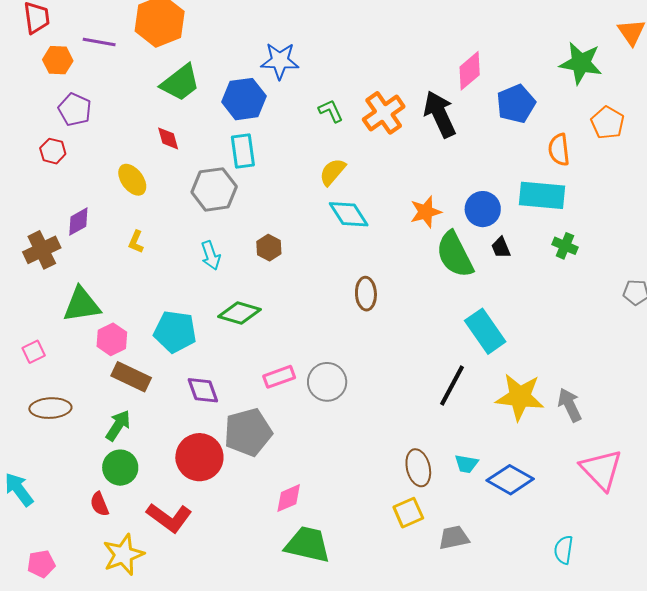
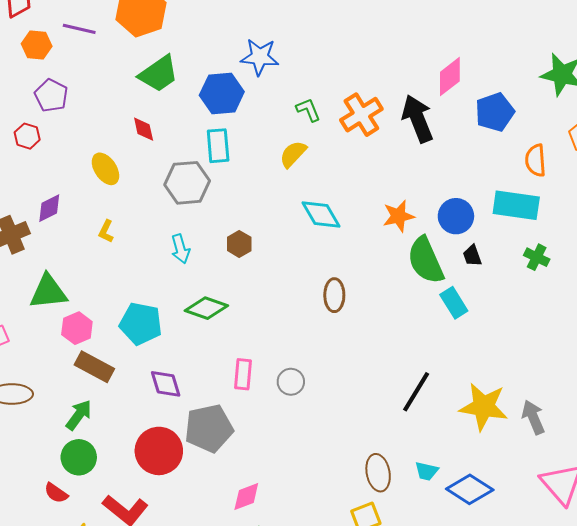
yellow semicircle: (332, 172) -> (293, 154), moved
cyan rectangle: (485, 331) -> (454, 303), moved, size x0.7
pink rectangle: (279, 377) -> (243, 374), turned -68
gray circle: (327, 382) -> (291, 382), size x0.7
red semicircle: (99, 504) -> (56, 493), turned -35

